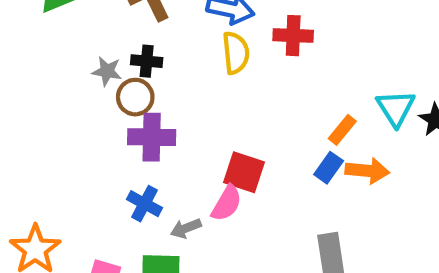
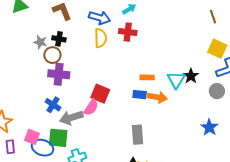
cyan triangle: (396, 108) -> (176, 80), moved
orange rectangle: (342, 130) -> (147, 77), turned 48
blue rectangle: (329, 168) -> (140, 95), turned 56
gray arrow: (186, 228) -> (71, 118), size x1.6

